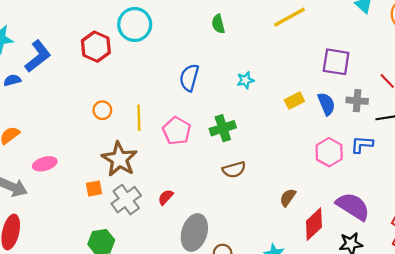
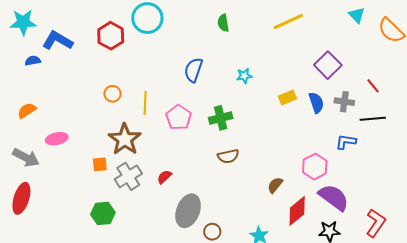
blue L-shape: (38, 56) -> (57, 41), turned -116
purple square: (336, 62) -> (328, 65), turned 32
pink hexagon: (329, 152) -> (315, 167), moved

